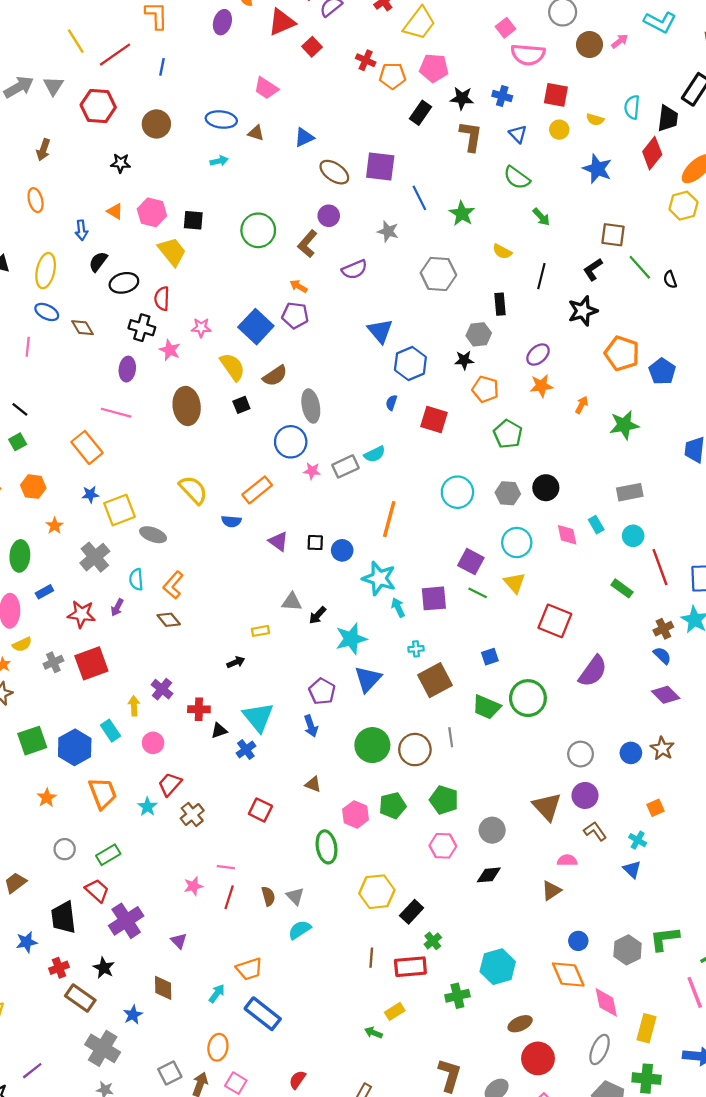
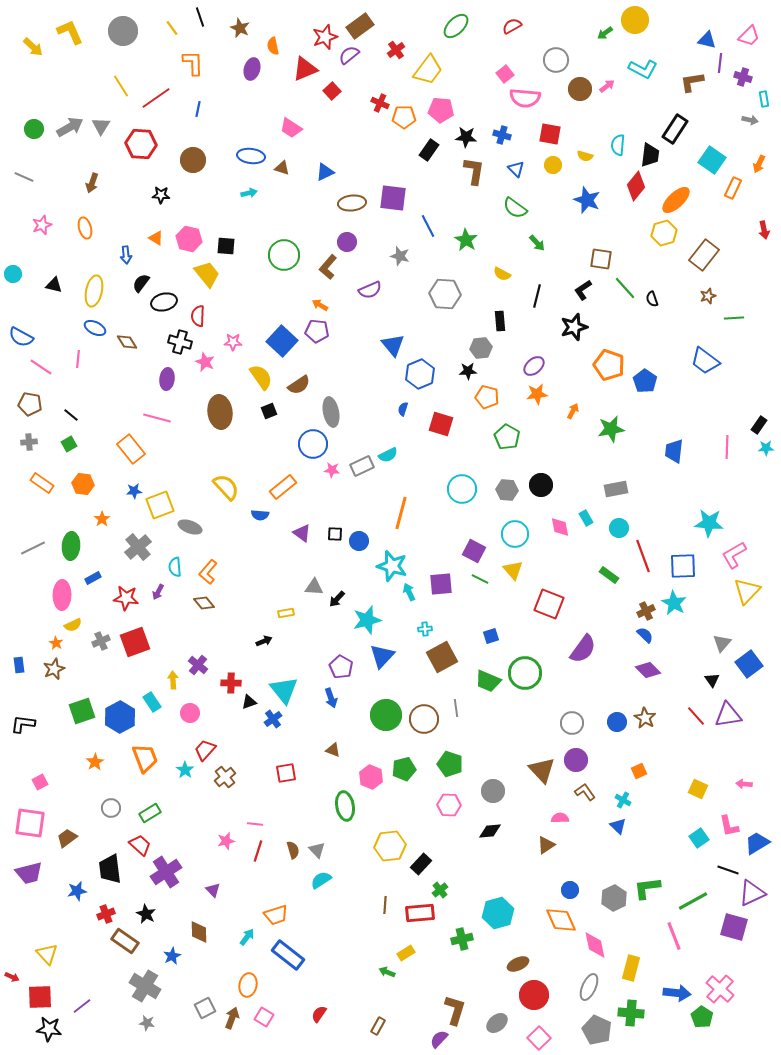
brown ellipse: (334, 172) -> (352, 203), turned -40
red square: (260, 810) -> (286, 773), turned -35

